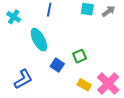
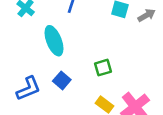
blue square: (57, 65) -> (62, 80), moved

